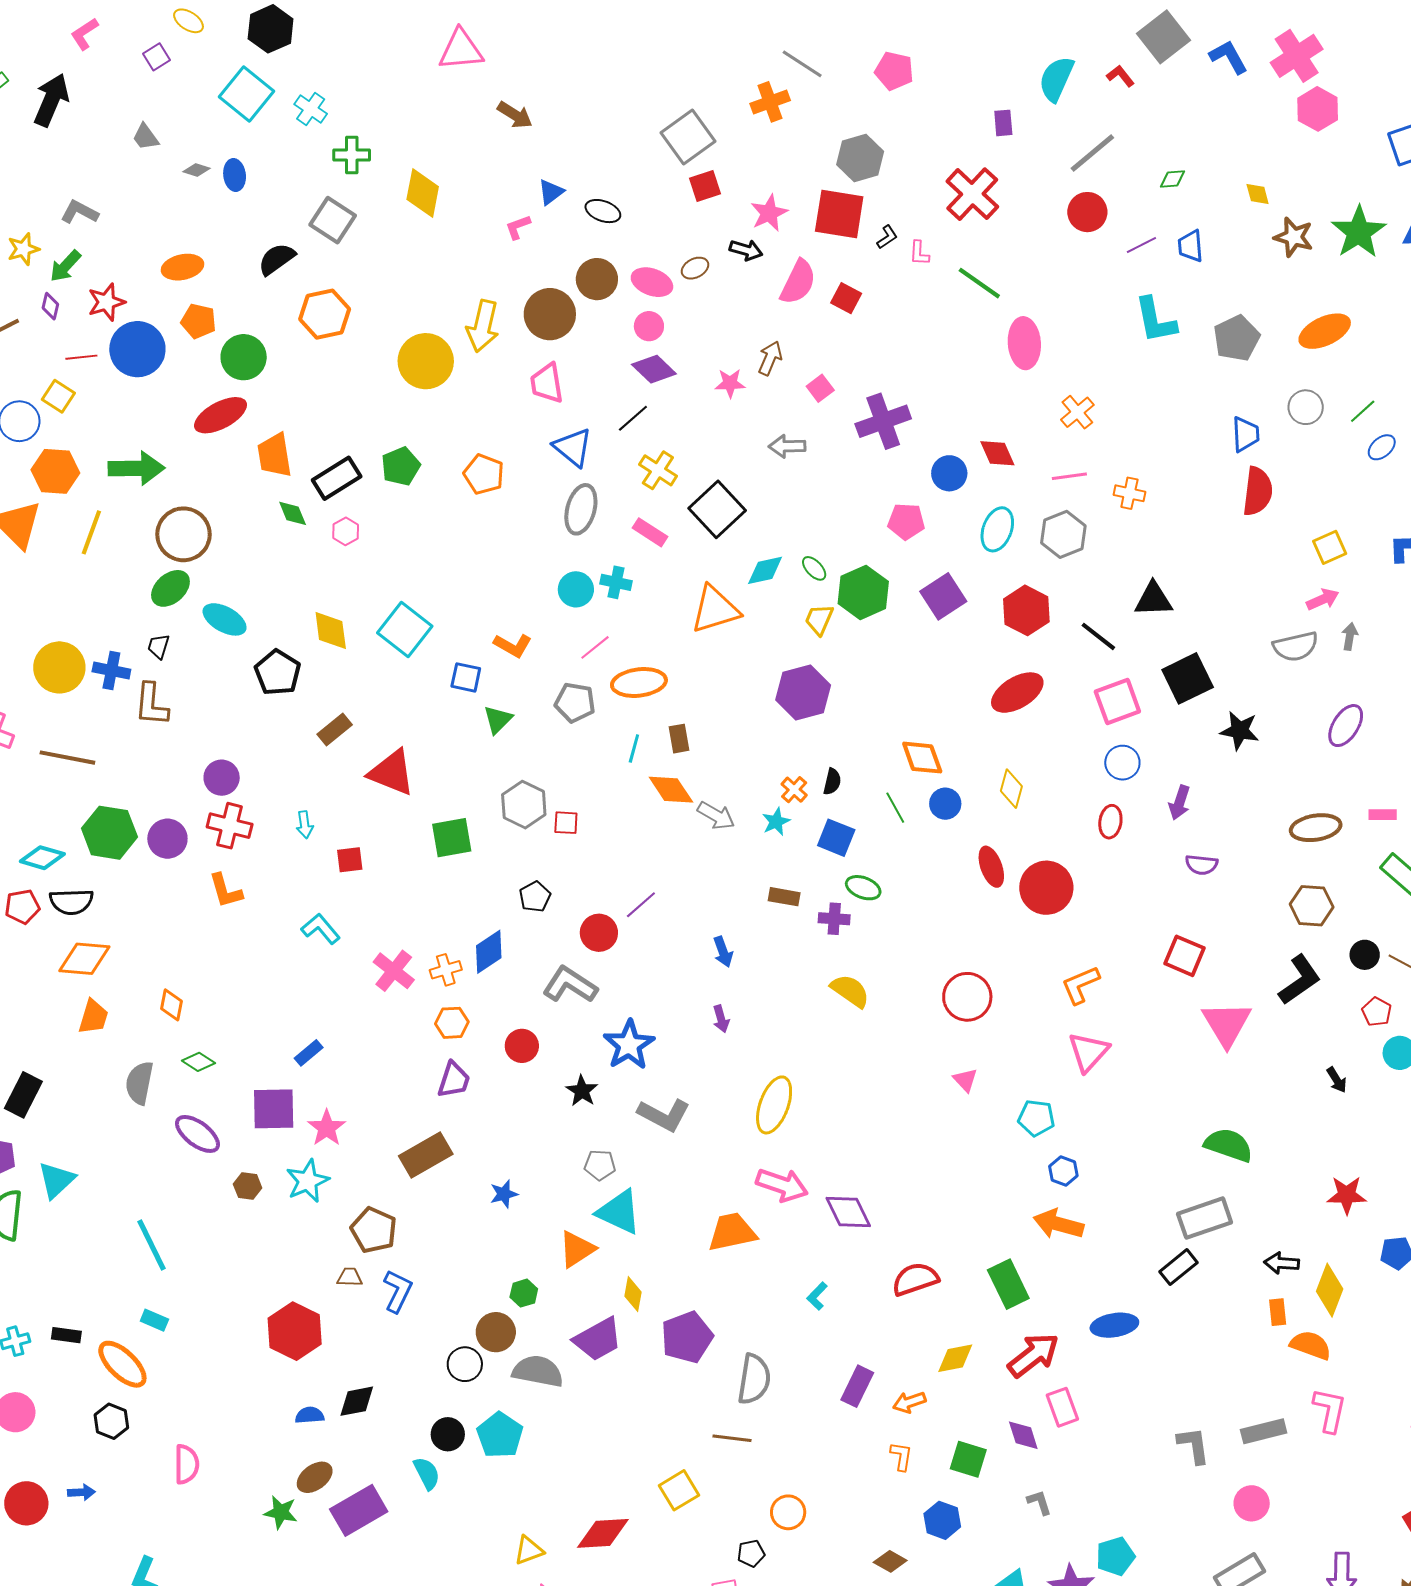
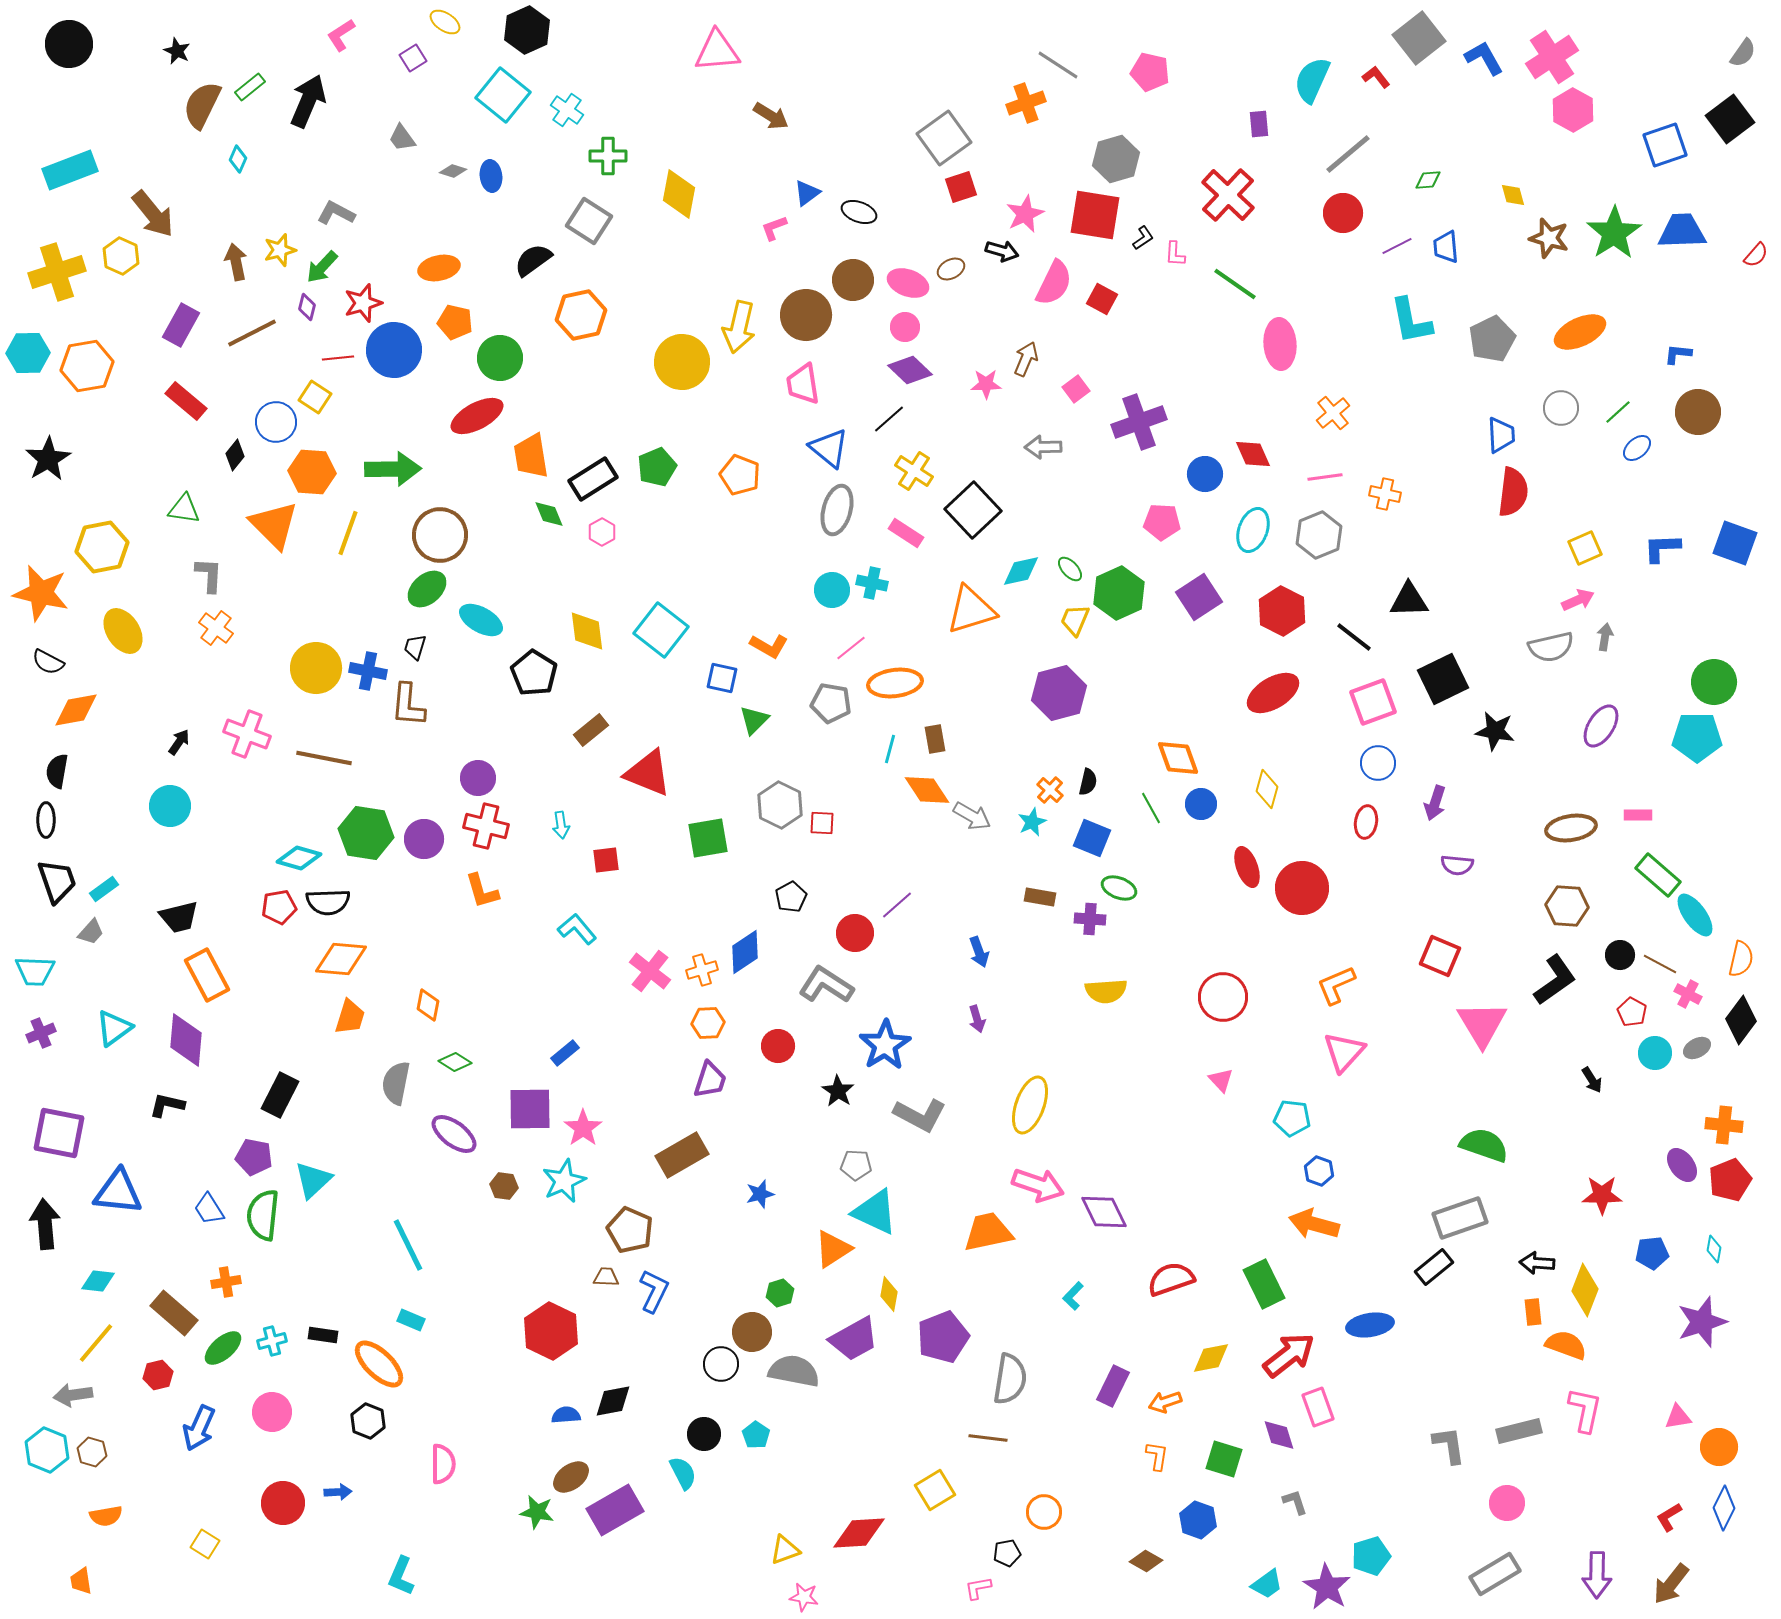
yellow semicircle: (850, 991) -> (1106, 991), turned 141
cyan pentagon: (500, 1435) -> (756, 1435), size x0.6

